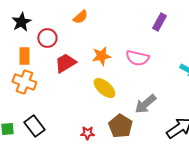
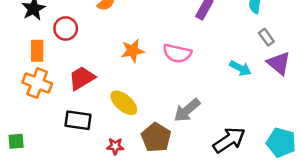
red trapezoid: (65, 63) -> (82, 78), moved
yellow ellipse: (104, 88) -> (124, 103), moved
black rectangle: (34, 126) -> (78, 120), moved, turned -45

